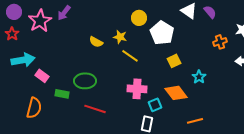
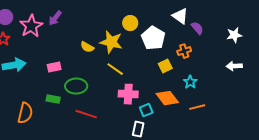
purple semicircle: (210, 12) -> (197, 28), moved
yellow star: (120, 37) -> (111, 42), size x1.6
orange cross: (220, 42) -> (184, 51), moved
yellow line: (130, 56) -> (115, 69), moved
pink rectangle: (42, 76) -> (54, 67), moved, turned -48
orange line: (195, 121) -> (197, 107), moved

